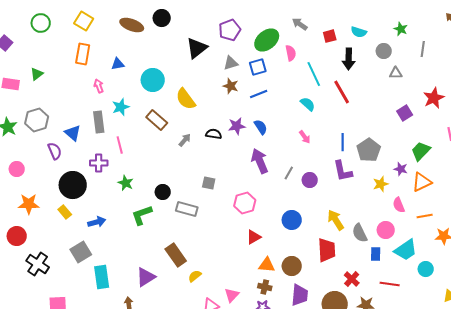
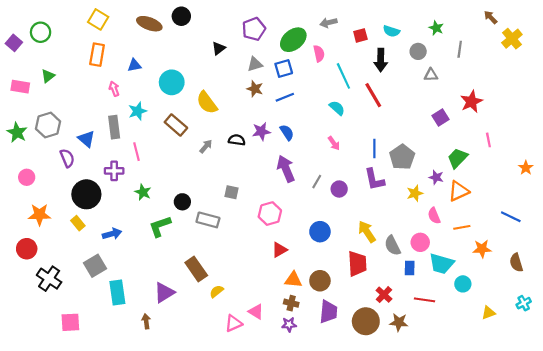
green circle: (41, 23) -> (41, 32), moved
gray arrow: (300, 24) -> (328, 23), turned -49
black triangle: (197, 48) -> (219, 48), size x0.6
cyan trapezoid: (406, 250) -> (442, 264), turned 50
pink triangle: (232, 295) -> (256, 312), turned -42

